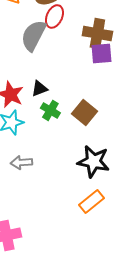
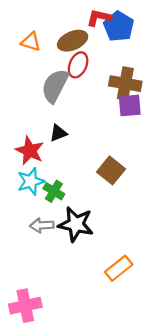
black triangle: (39, 88) -> (58, 133), moved
green cross: (50, 110) -> (54, 191), moved
black star: (93, 161) -> (76, 224), moved

